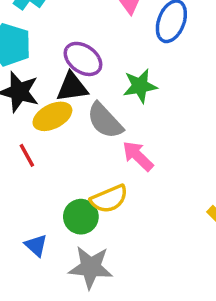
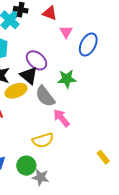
black triangle: (72, 87) -> (29, 76), turned 42
green circle: (81, 217) -> (26, 166), moved
gray star: (91, 267) -> (41, 177), moved, size x0.7

